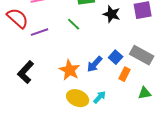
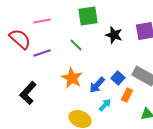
orange star: (70, 70) -> (72, 78), moved
cyan arrow: (100, 97) -> (105, 105), moved

